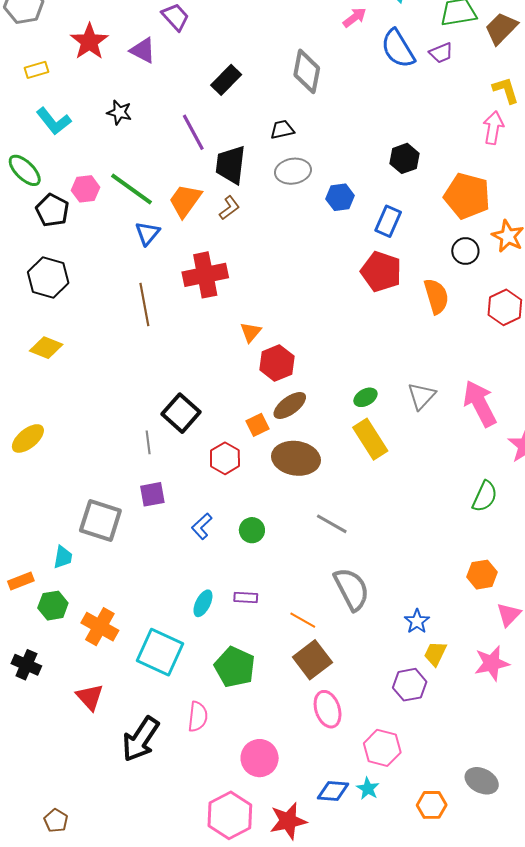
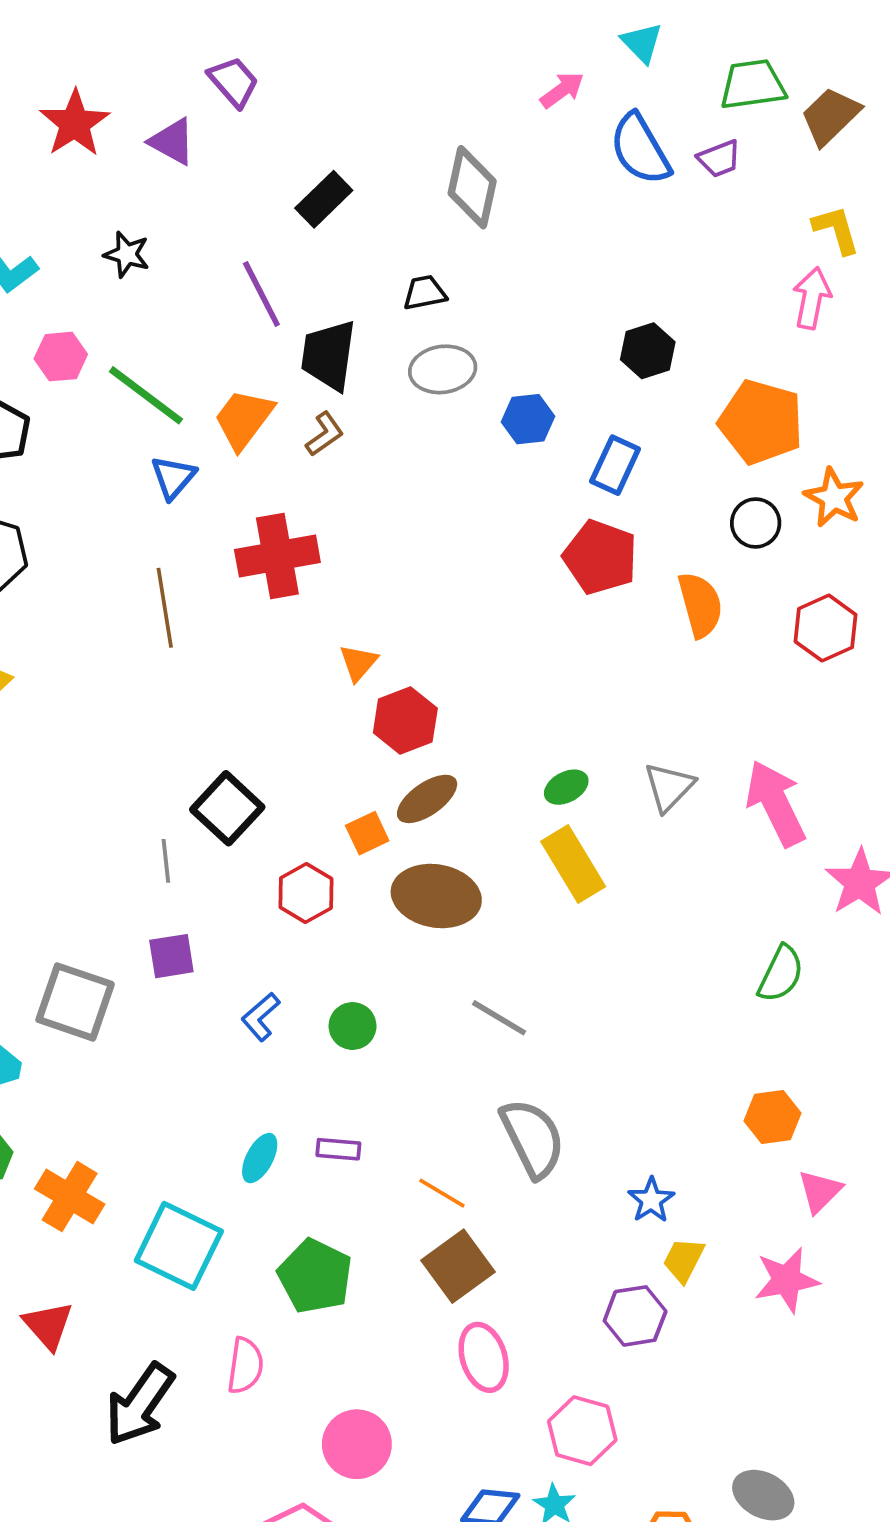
pink hexagon: (86, 189) -> (61, 357), moved

